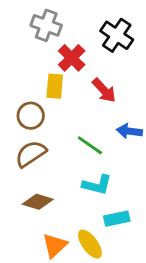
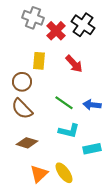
red cross: (72, 58) -> (56, 31), moved
blue arrow: (129, 131) -> (92, 105), moved
brown semicircle: (31, 154) -> (22, 109), turned -100
cyan rectangle: (117, 219) -> (92, 149), moved

